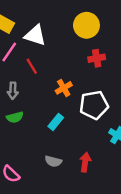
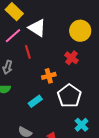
red cross: (97, 58) -> (71, 58), moved, turned 32
white pentagon: (94, 105) -> (69, 96), turned 30

